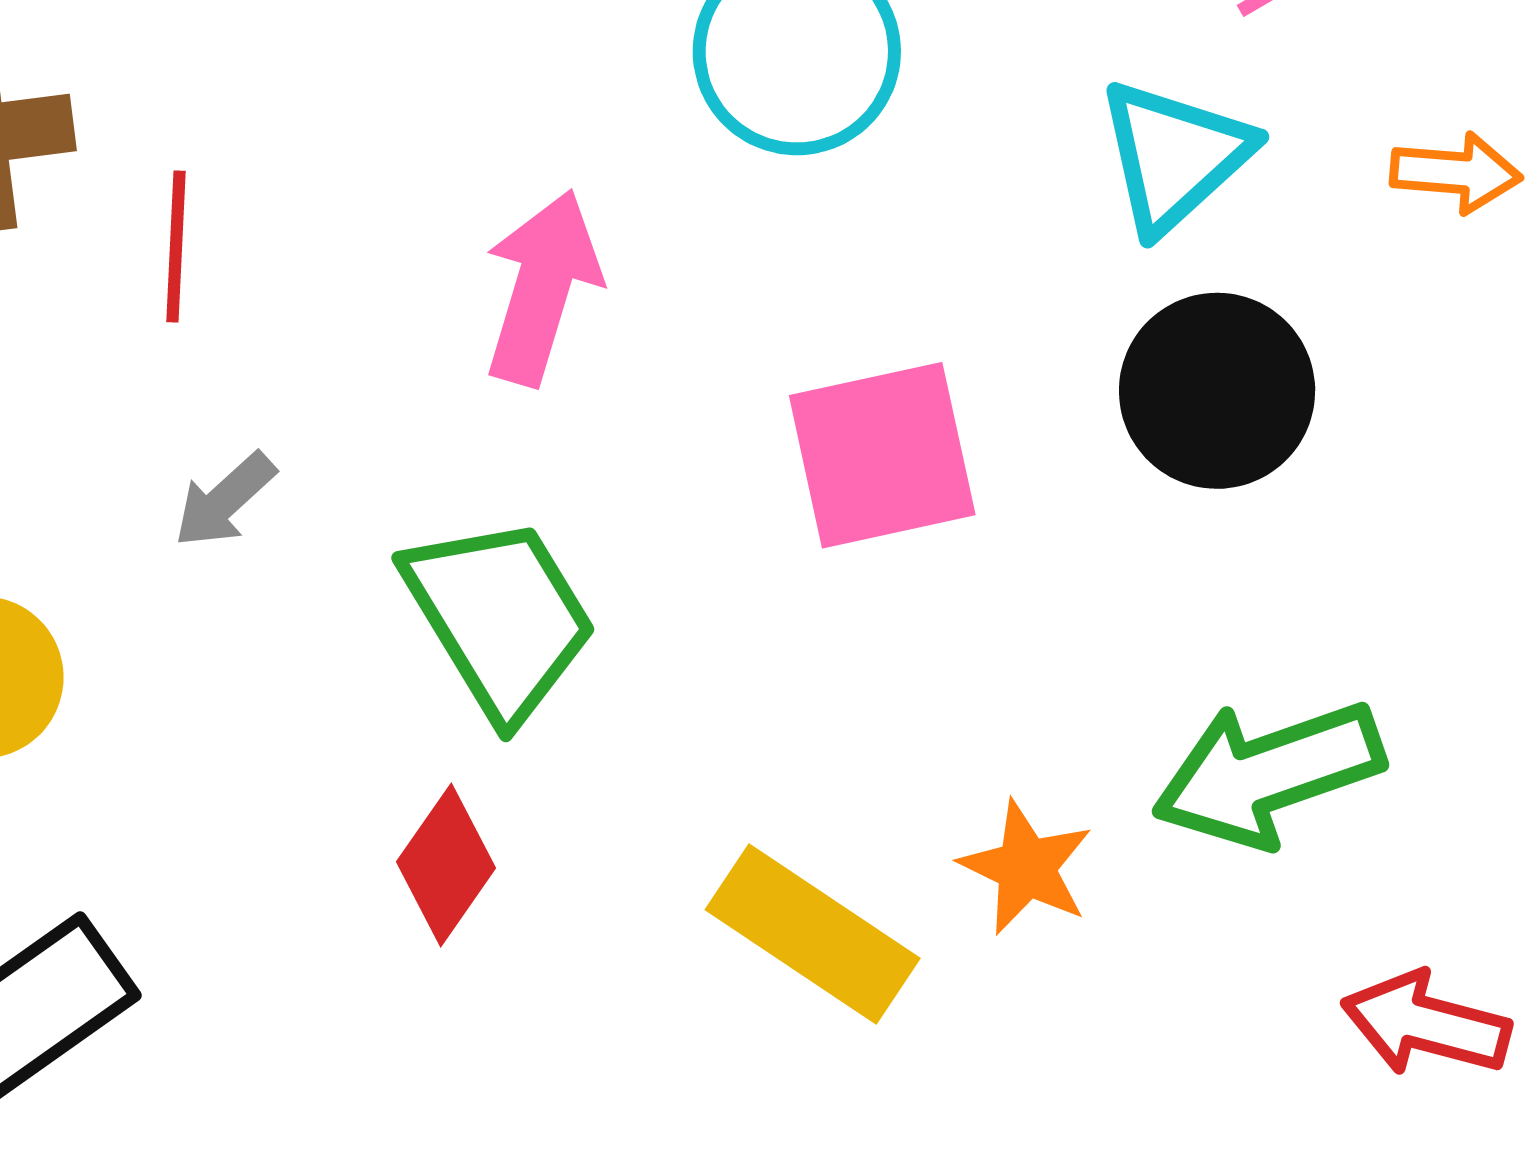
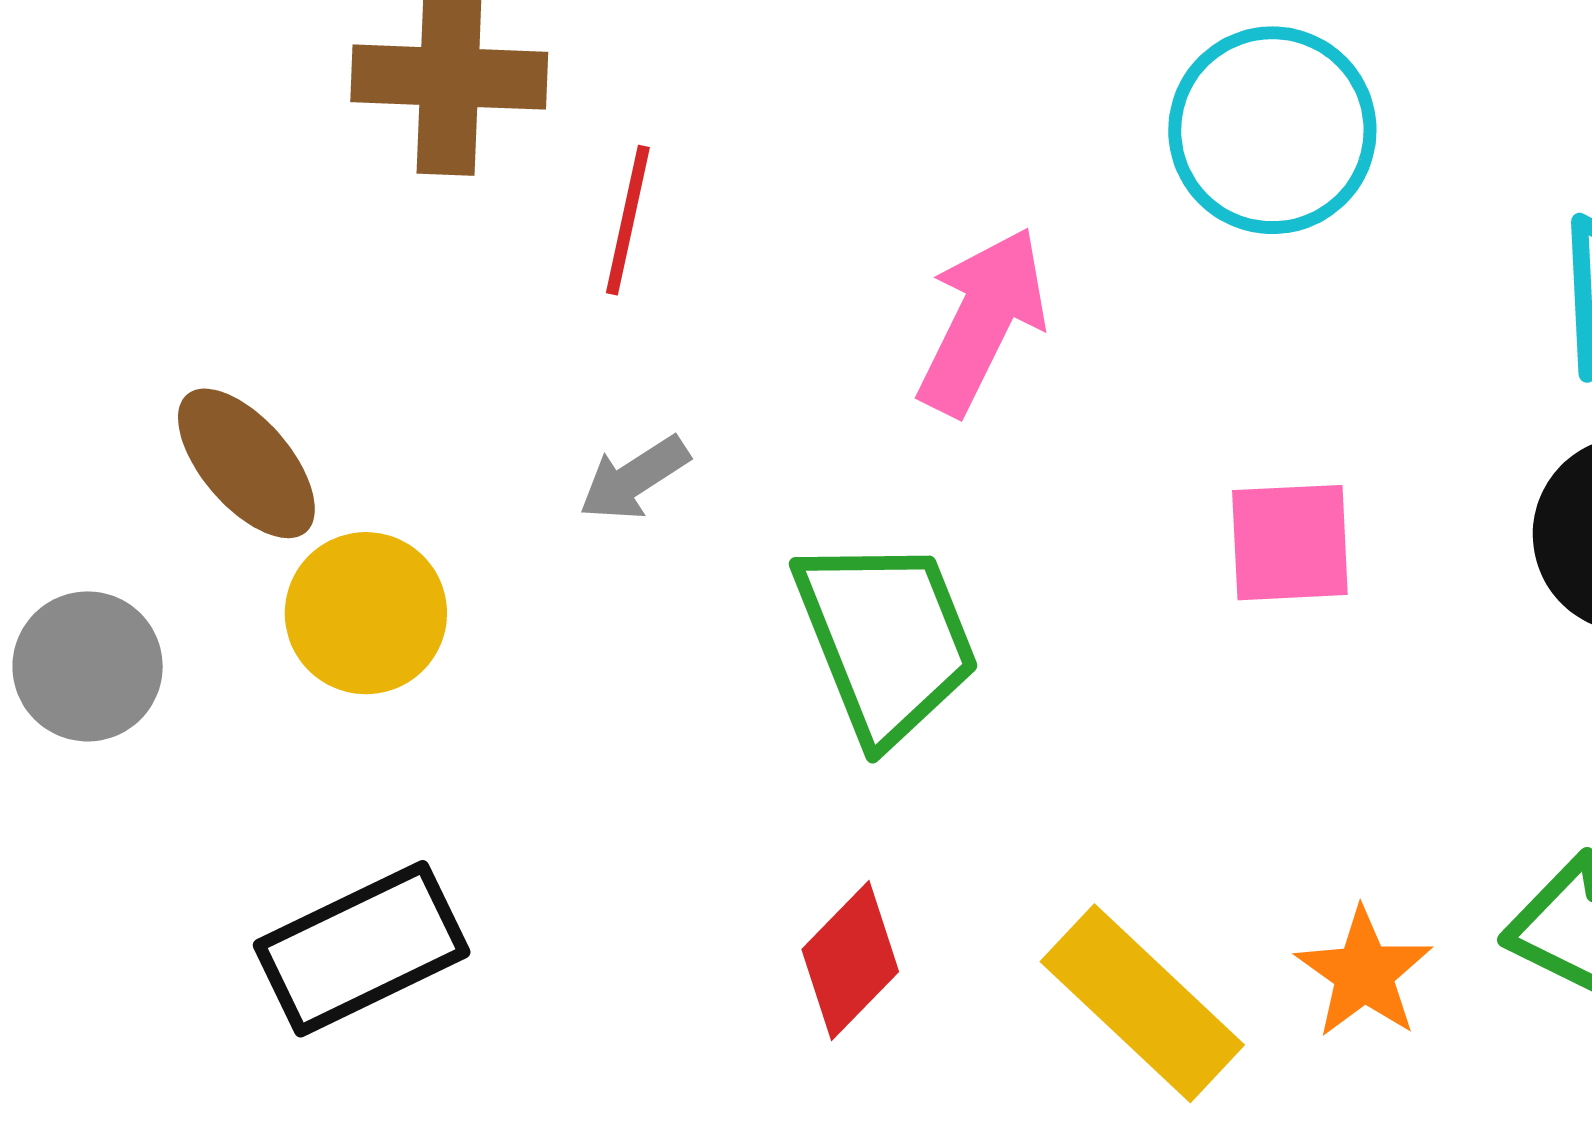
pink square: (882, 455) -> (1290, 543), size x0.7
red diamond: (446, 865) -> (850, 961), moved

